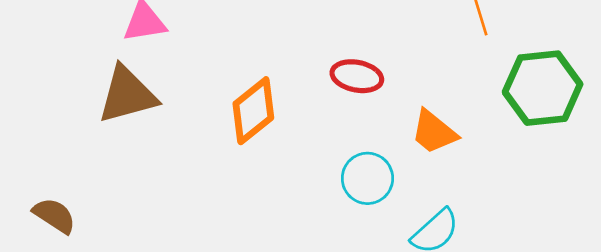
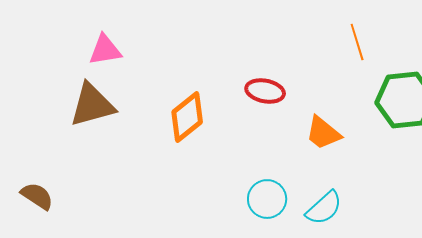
cyan circle: (367, 178) -> (267, 199), moved

